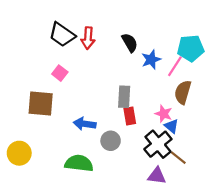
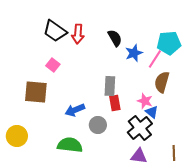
blue arrow: (85, 124) -> (75, 110), turned -30
brown line: (178, 158) -> (174, 153), moved, turned 49

